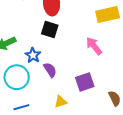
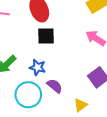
purple semicircle: (50, 70) -> (55, 86), moved

